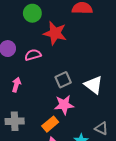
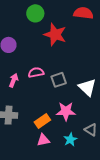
pink semicircle: (33, 55) -> (36, 73), moved
pink star: (64, 105) -> (66, 111), moved

